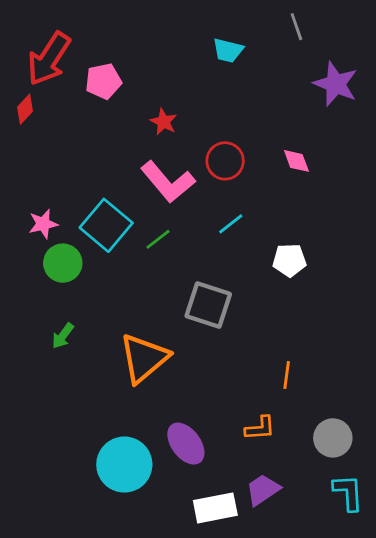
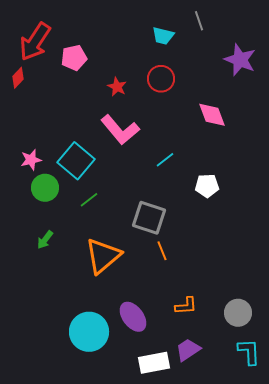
gray line: (296, 27) -> (199, 21), moved
red circle: (225, 161) -> (161, 79), moved
pink diamond: (296, 161) -> (212, 115), size x1.4
green line: (158, 239) -> (89, 200), moved
orange line: (287, 375) -> (162, 251), moved, turned -30

